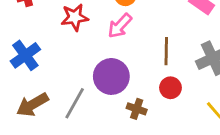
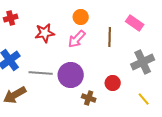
brown line: (166, 51) -> (110, 37), moved
gray line: (75, 103) -> (41, 73), moved, turned 65

